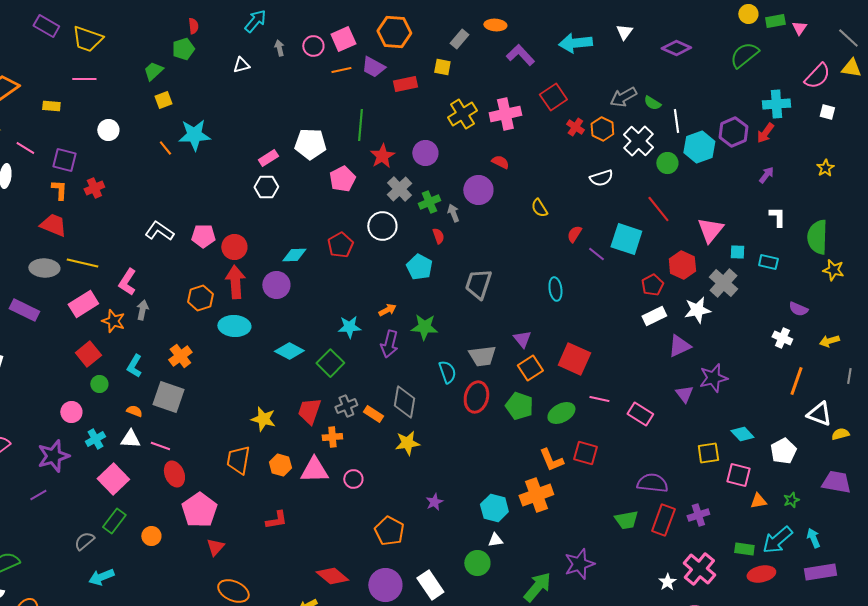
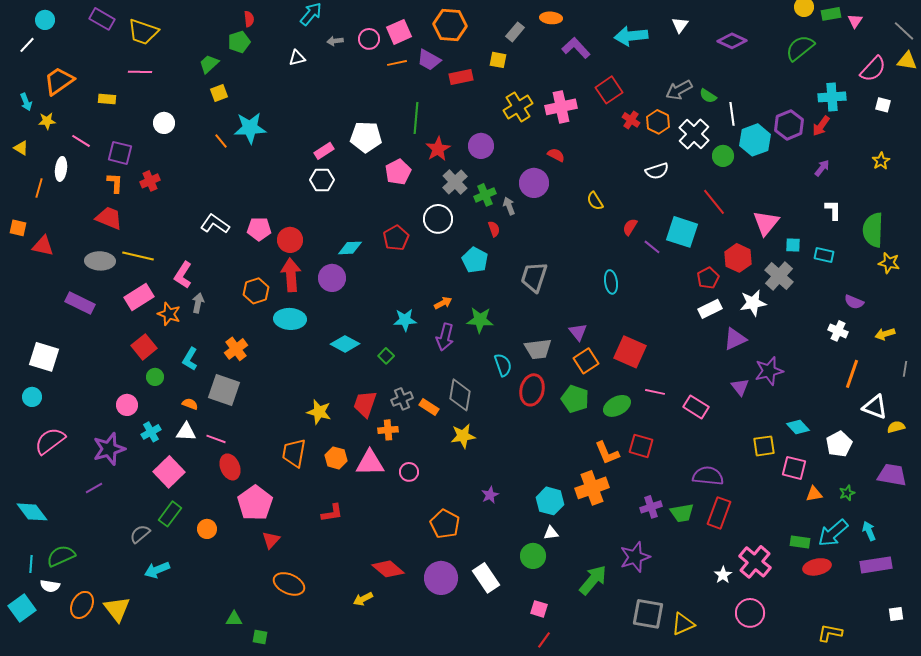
gray arrow: (279, 48) -> (335, 41), turned -84
green square: (330, 363) -> (386, 356), size x0.6
purple cross: (698, 515) -> (651, 507), moved

